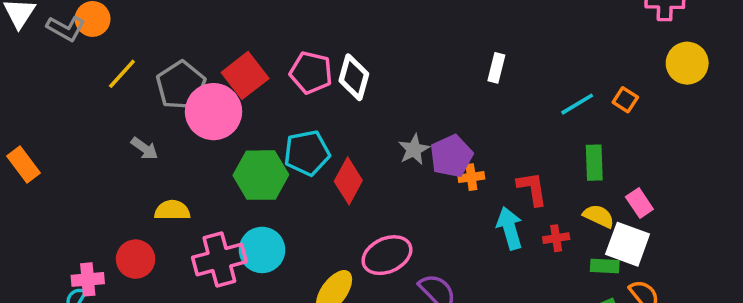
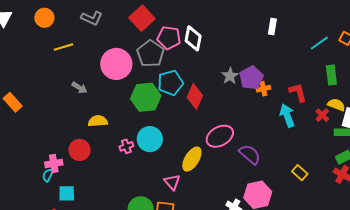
gray L-shape: (66, 28) -> (92, 18), moved
yellow line: (122, 74) -> (63, 47), turned 36
red square: (245, 75) -> (142, 18), moved
gray pentagon: (181, 85) -> (150, 54), moved
red cross: (556, 238) -> (322, 115), moved, turned -32
pink cross: (219, 260) -> (126, 146), size x0.5

